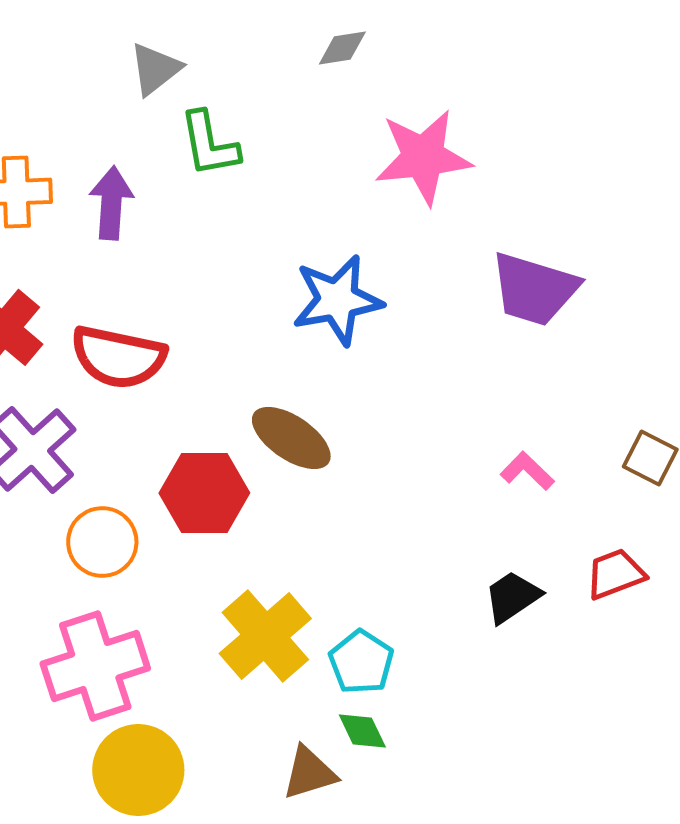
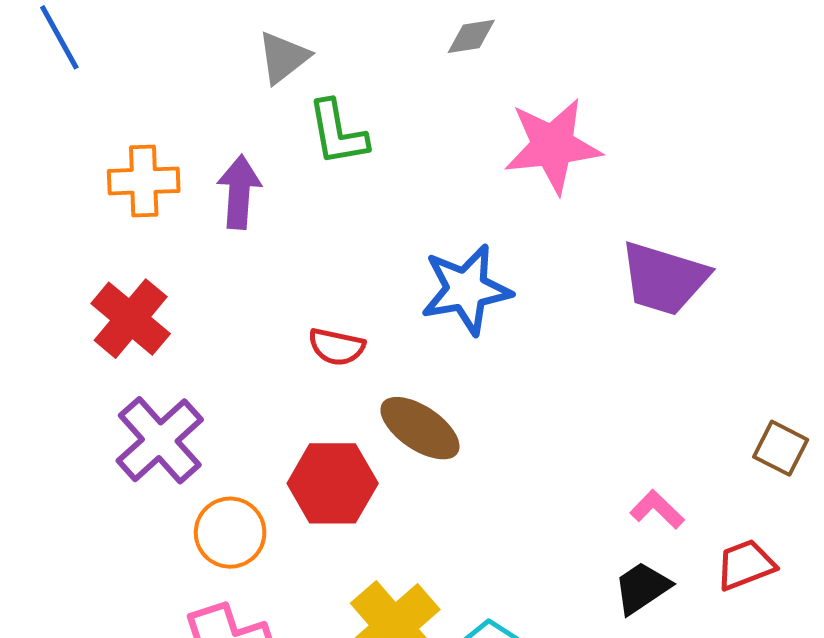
red semicircle: (118, 357) -> (337, 347), moved, size x0.6
pink L-shape: (527, 471) -> (657, 510), moved

